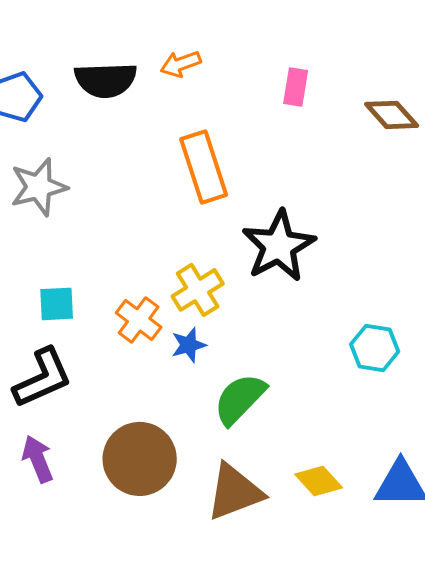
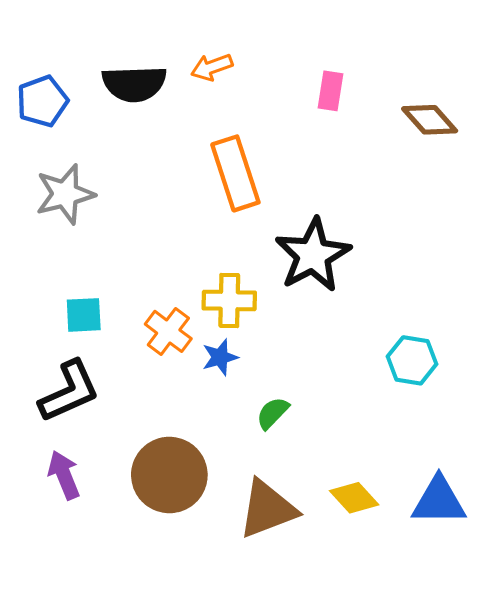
yellow cross: (198, 290) -> (229, 300), turned 33
green semicircle: (240, 399) -> (273, 413), size x0.6

